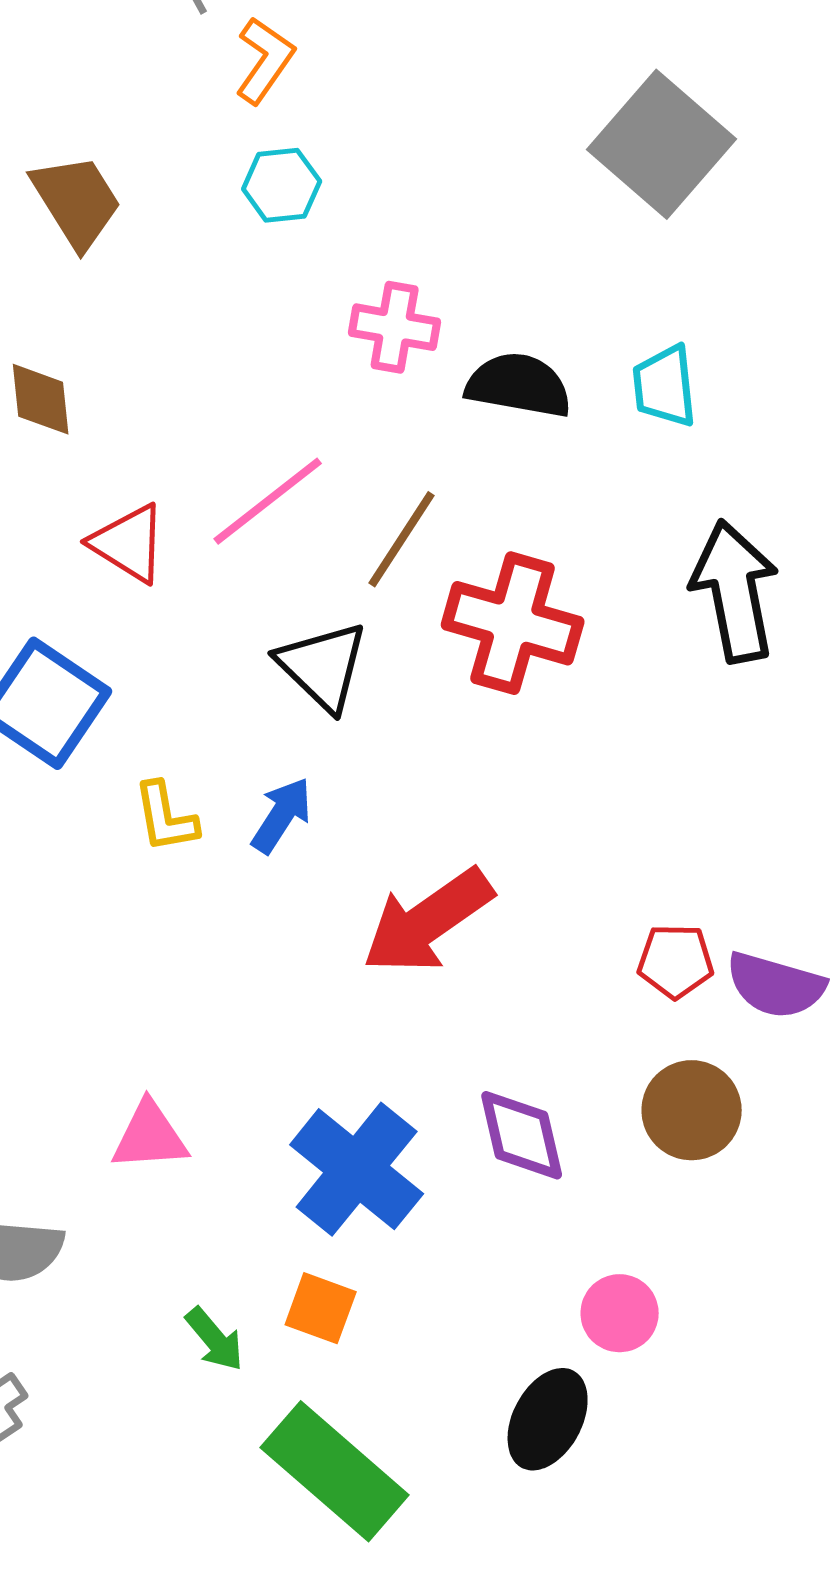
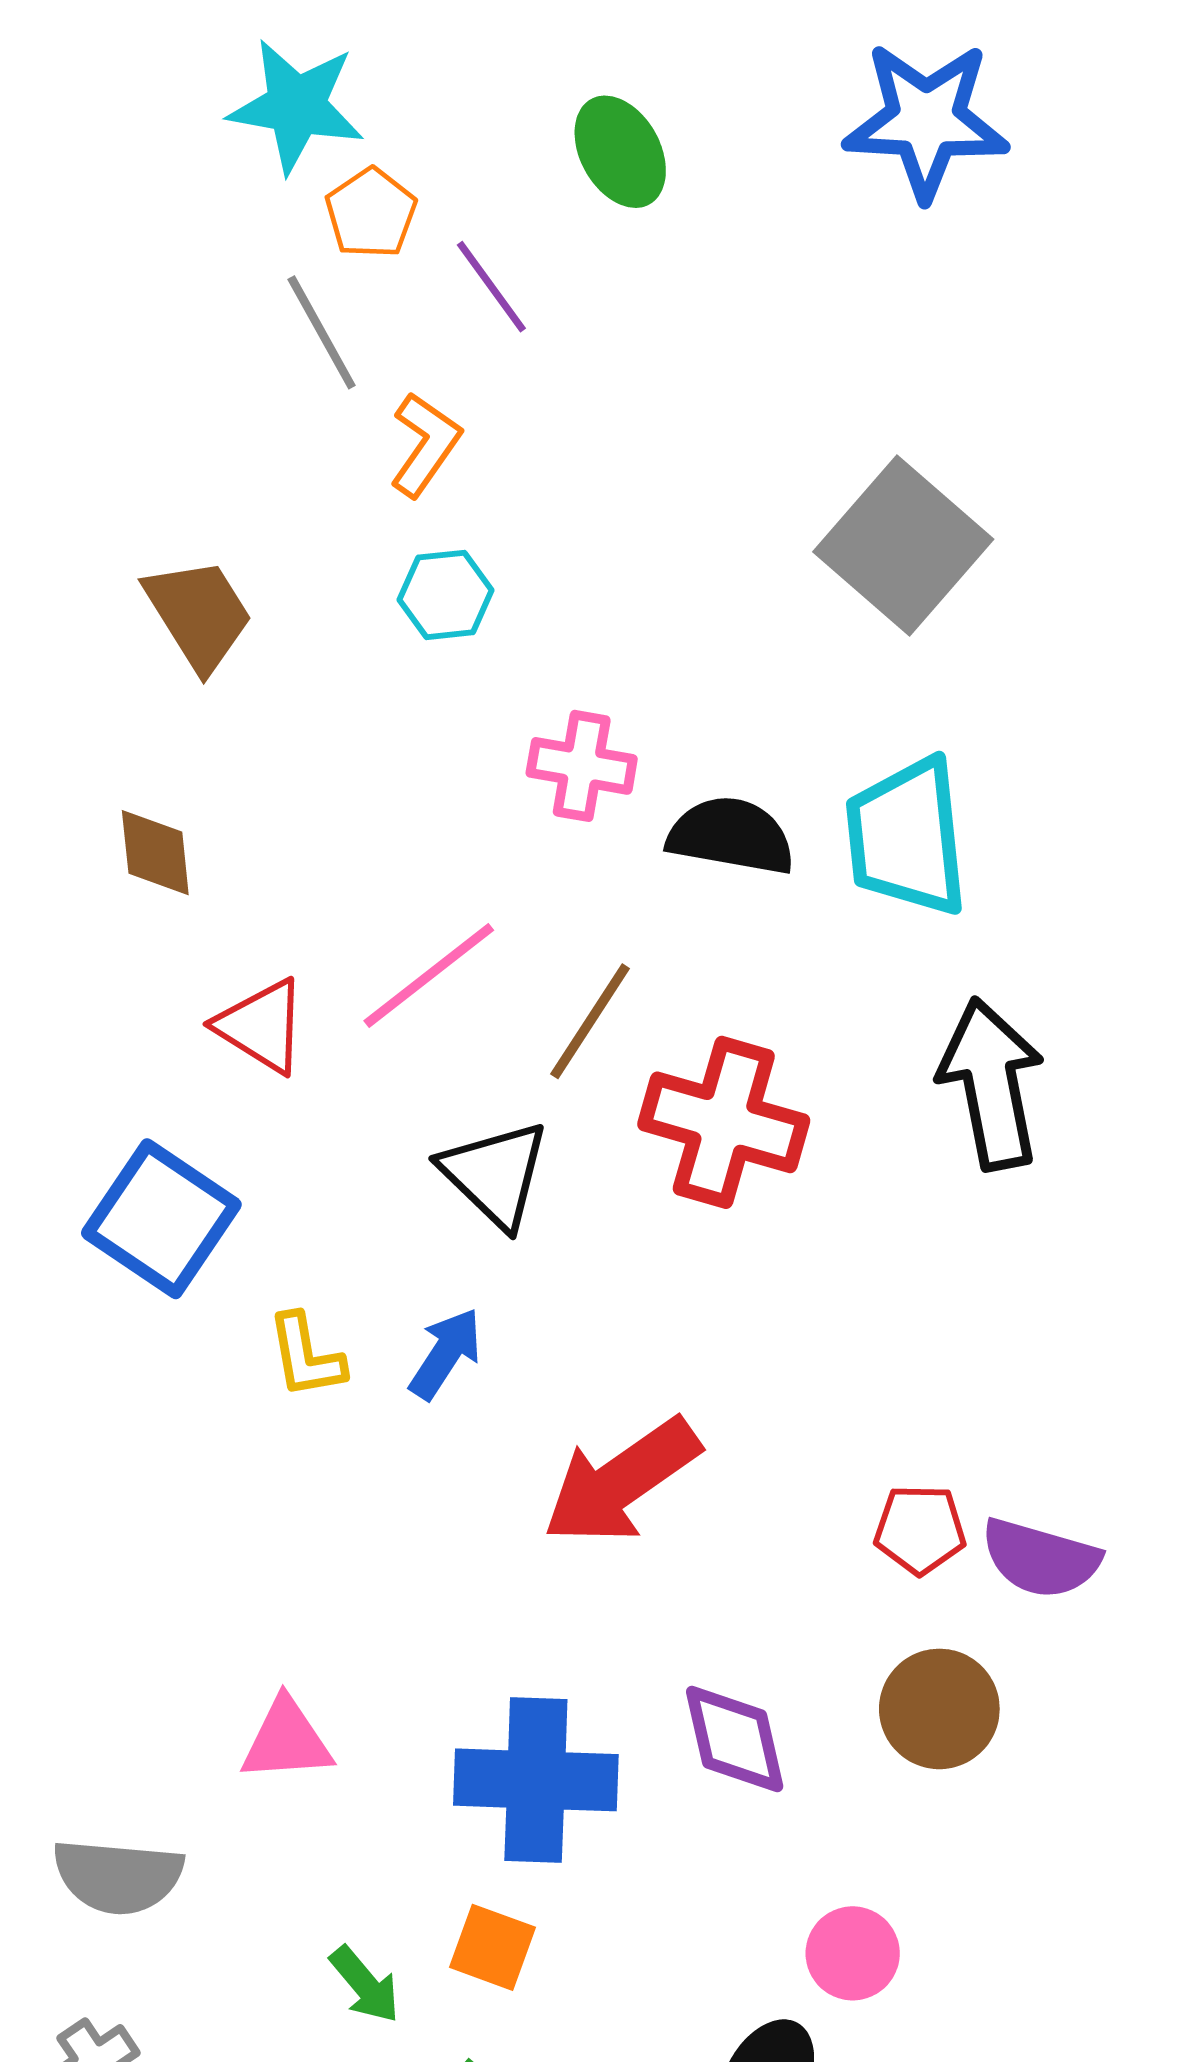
cyan trapezoid: (665, 386) -> (907, 837), size x1.6
blue cross: (357, 1169) -> (536, 1780), turned -37

